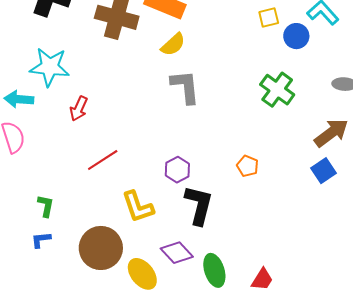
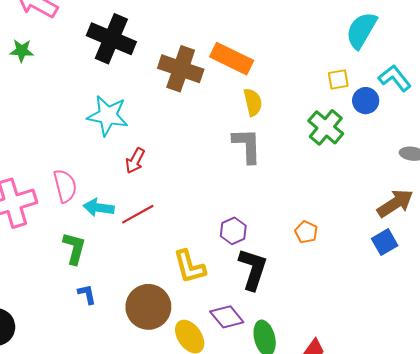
yellow semicircle: (173, 44) -> (253, 102), moved, turned -64
green cross: (277, 90) -> (326, 127), moved
cyan arrow: (19, 99) -> (99, 208), moved
red line: (103, 160) -> (138, 214), moved
green L-shape: (46, 206) -> (74, 248), moved, size x1.4
blue L-shape: (41, 240) -> (87, 294), turned 80

